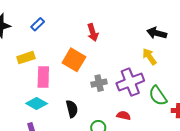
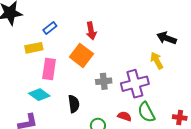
blue rectangle: (38, 24) -> (50, 28), moved
red arrow: (93, 32) -> (91, 31), moved
green semicircle: (158, 96) -> (146, 112), moved

